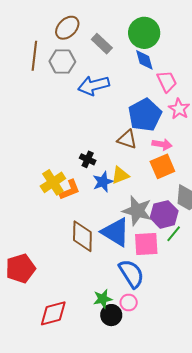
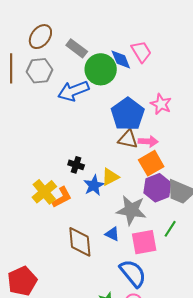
green circle: (144, 33) -> (101, 69), moved
pink trapezoid: (167, 81) -> (141, 52), moved
brown triangle: (127, 139) -> (128, 139), moved
purple hexagon: (164, 214) -> (157, 188), moved
blue triangle: (116, 232) -> (112, 234), size x0.5

